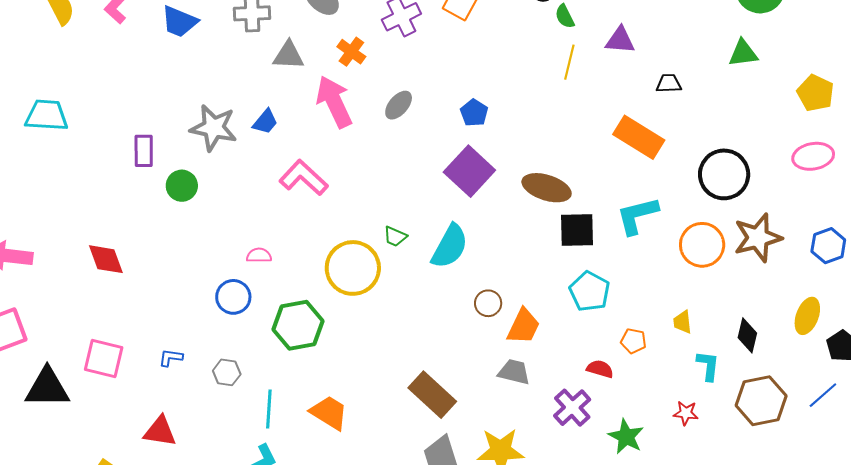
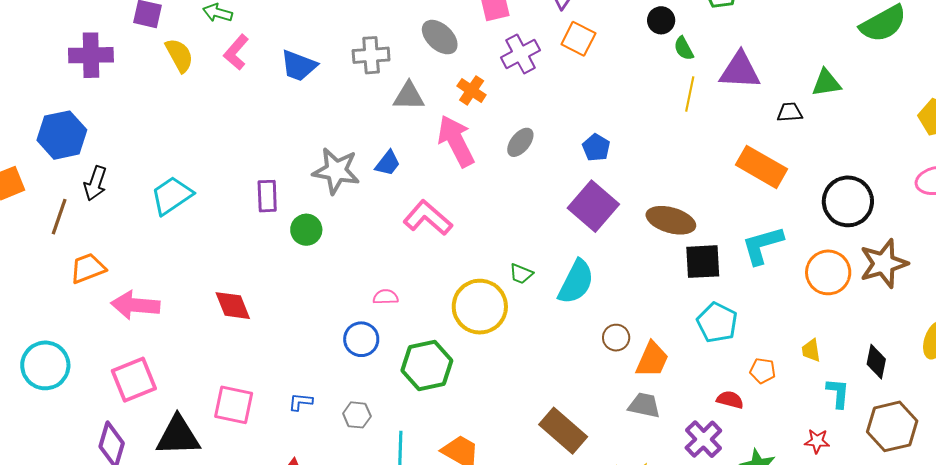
purple triangle: (620, 40) -> (740, 71), size x1.4
green triangle: (743, 53) -> (826, 83), moved
cyan trapezoid: (47, 115) -> (172, 196), moved, turned -36

